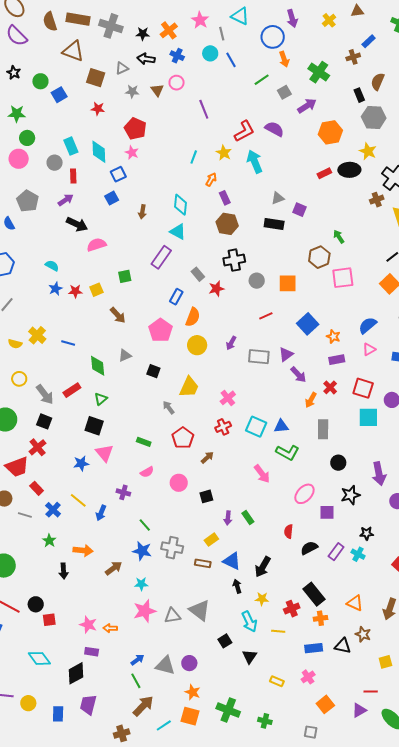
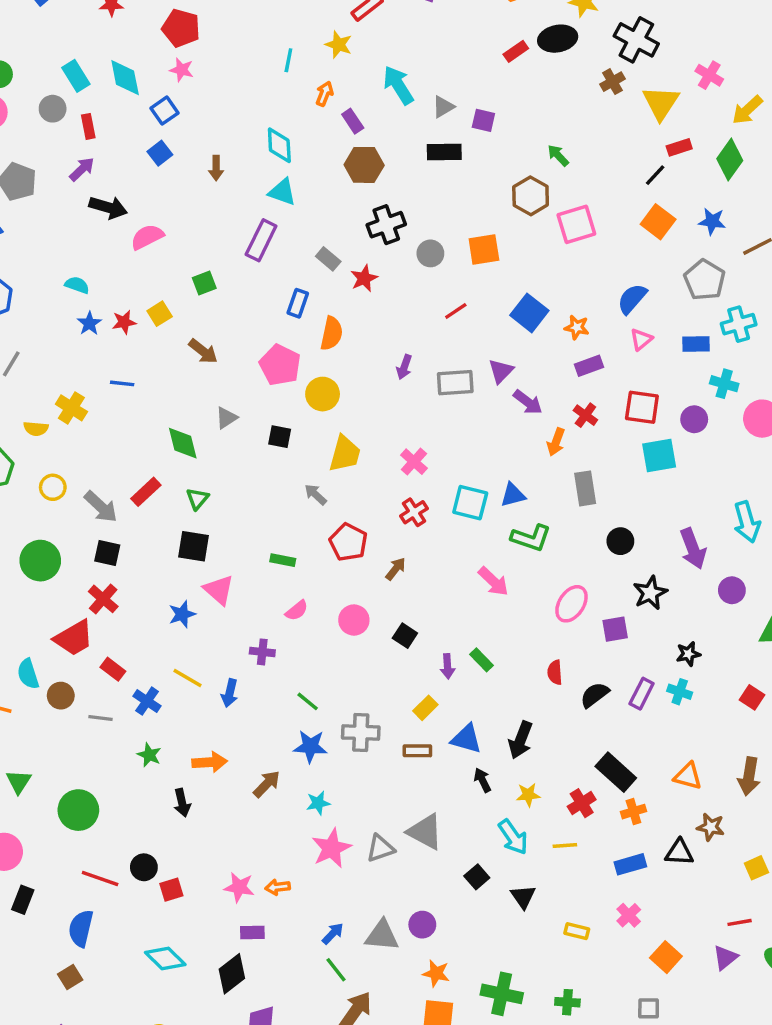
cyan arrow: (255, 162) -> (398, 85), moved
blue line: (68, 343) -> (122, 383), moved
yellow circle: (197, 345) -> (323, 394), moved
black square: (206, 496) -> (405, 636), turned -32

